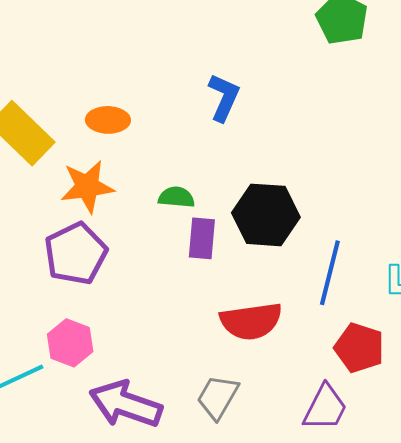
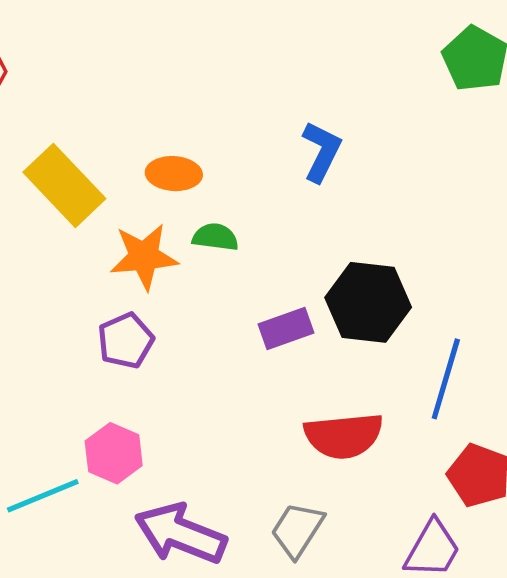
green semicircle: (176, 197) -> (215, 237), moved
purple rectangle: (202, 238) -> (286, 328), turned 63
purple pentagon: (76, 254) -> (126, 341), size x0.7

